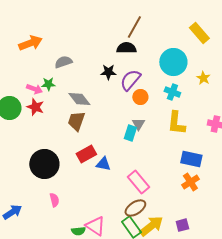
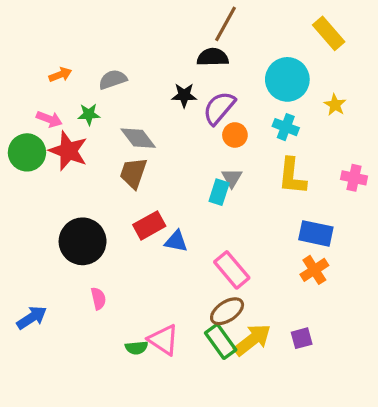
orange arrow: (30, 43) -> (60, 75), moved, size x0.6
pink arrow: (34, 89) -> (49, 119), moved
red star: (35, 107) -> (68, 151), size x1.4

